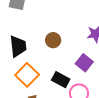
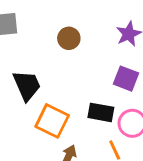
brown circle: (53, 40) -> (69, 38), moved

